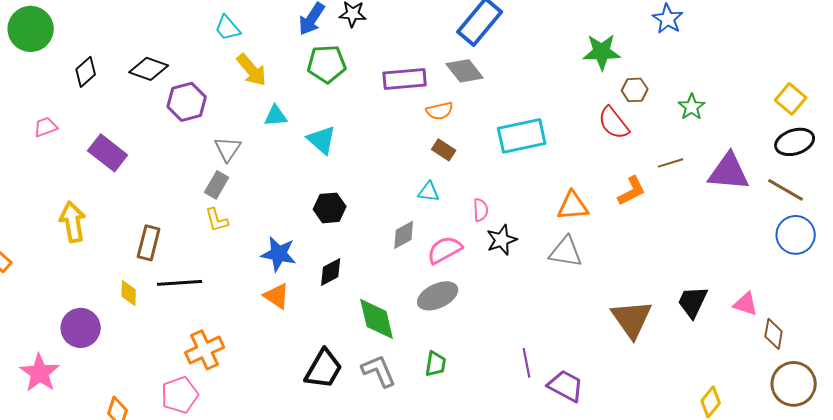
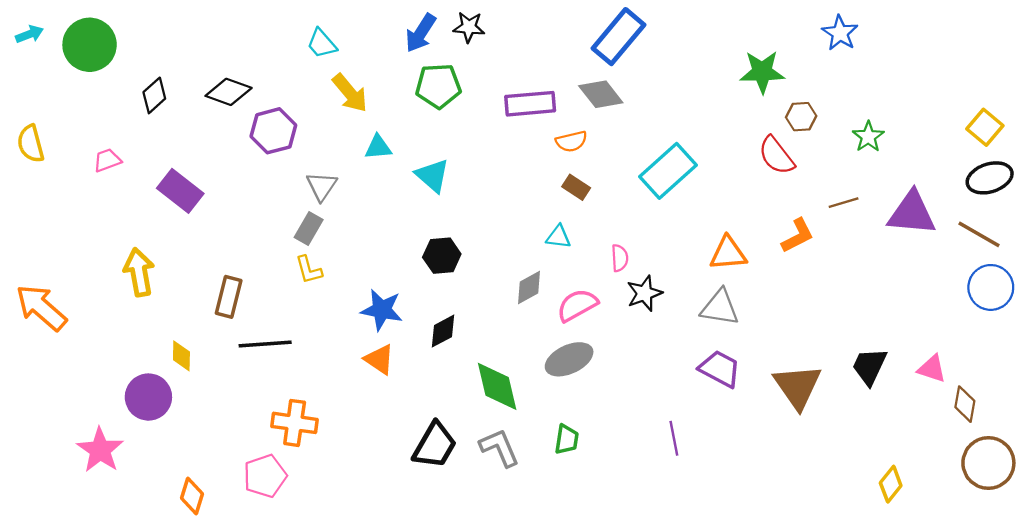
cyan rectangle: (522, 136) -> (668, 171), turned -30
yellow diamond: (129, 293) -> (181, 356), moved
orange cross: (205, 350) -> (295, 423), turned 33
purple trapezoid: (566, 386) -> (720, 369), moved

